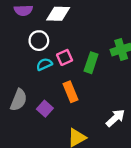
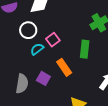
green rectangle: (91, 63) -> (85, 49), moved
purple square: (45, 109) -> (43, 78), moved

